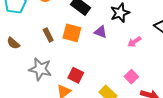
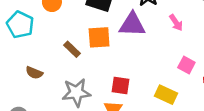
purple triangle: (100, 32) -> (132, 25), size x1.6
pink arrow: (134, 42) -> (176, 23), turned -72

